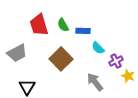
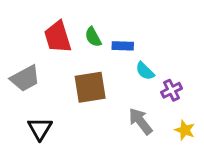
brown square: (61, 59) -> (90, 87), turned 35
yellow star: (128, 76) -> (185, 130), moved

